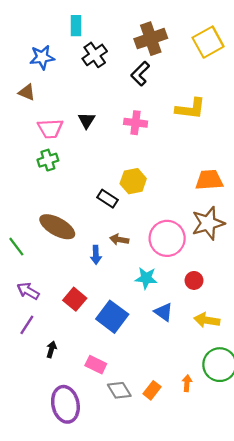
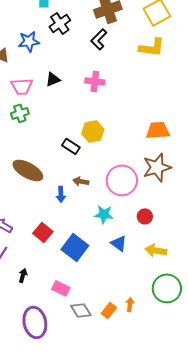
blue star: (42, 57) -> (29, 41), moved
yellow L-shape: (190, 109) -> (152, 47), moved
black triangle: (86, 120) -> (53, 79), turned 35
orange arrow: (187, 383) -> (130, 304), moved

